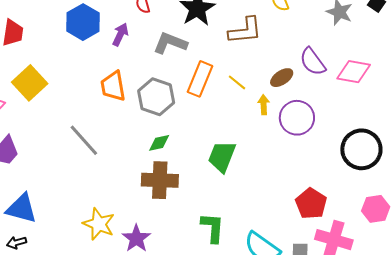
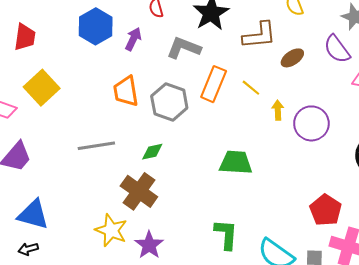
purple semicircle: (313, 62) -> (337, 49), moved
brown ellipse: (282, 78) -> (292, 58), moved
gray line: (84, 140) -> (96, 146), turned -57
green diamond: (159, 143) -> (152, 152), moved
green trapezoid: (222, 157) -> (236, 162), turned 72
brown cross: (160, 180) -> (139, 191), moved, turned 33

